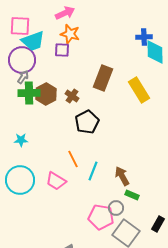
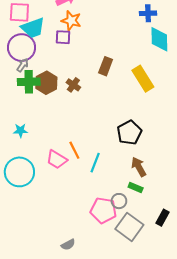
blue cross: (144, 37) -> (148, 13), moved
brown rectangle: (103, 78) -> (106, 66), size x0.7
black pentagon: (87, 122) -> (129, 133), moved
brown arrow: (122, 176) -> (139, 167), moved
pink trapezoid: (56, 181) -> (57, 160), moved

